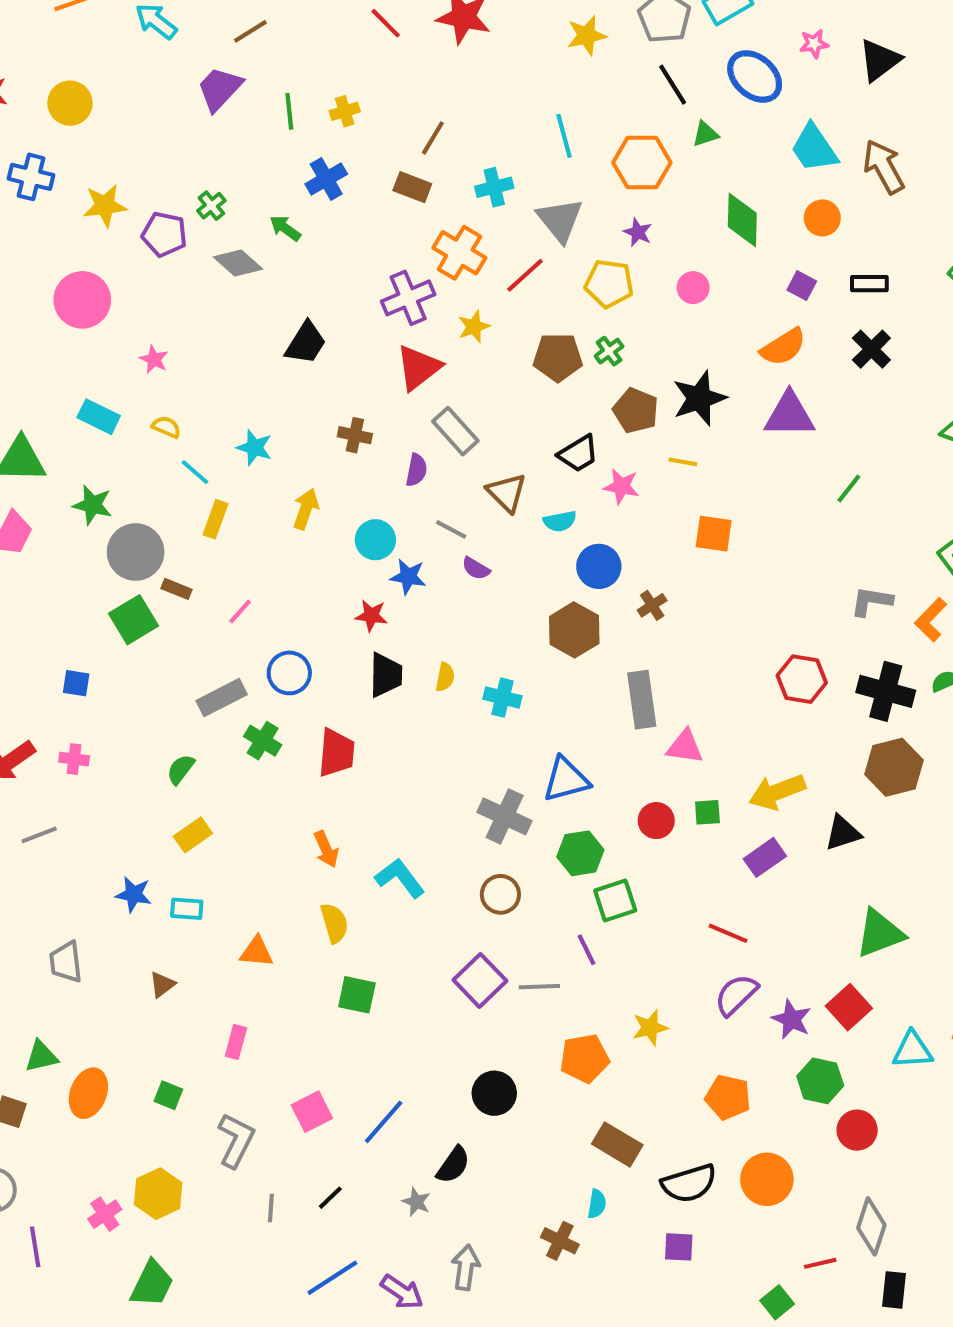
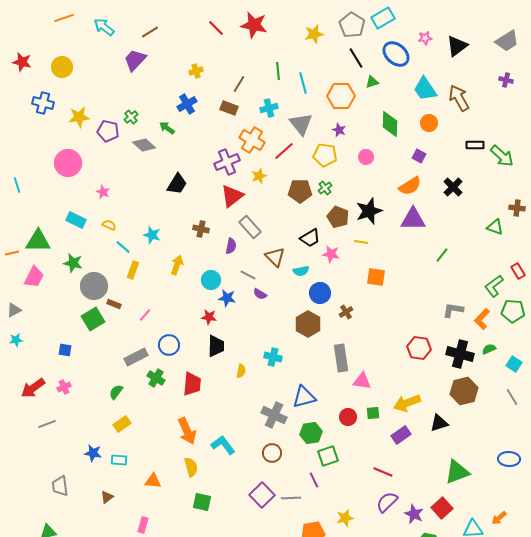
green line: (289, 111) -> (278, 71), moved
black rectangle: (869, 284) -> (475, 145), moved
yellow semicircle: (445, 677) -> (241, 371), moved
pink cross: (74, 759) -> (64, 387), turned -32
orange arrow: (326, 849) -> (187, 431), size x1.5

